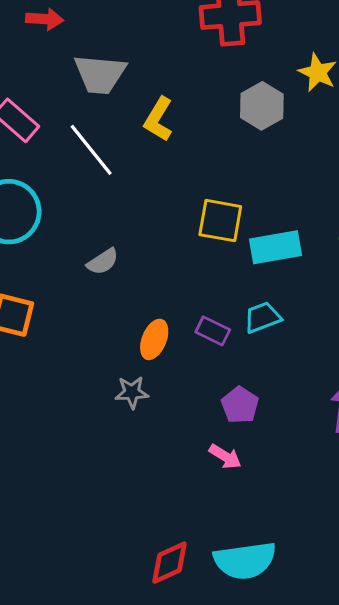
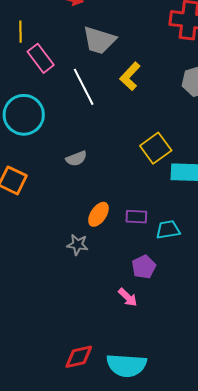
yellow square: (220, 221) -> (156, 148), turned 32
cyan trapezoid: (262, 317) -> (168, 230), moved
purple rectangle: (213, 331) -> (136, 217), turned -35

